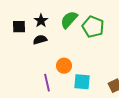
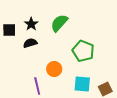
green pentagon: (93, 27) -> (83, 51), moved
cyan square: (82, 82) -> (82, 84), moved

